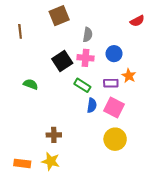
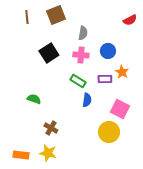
brown line: (20, 31) -> (27, 17), moved
black square: (62, 61) -> (49, 53), moved
green semicircle: (31, 84) -> (34, 99), moved
pink square: (114, 107) -> (120, 109), moved
brown cross: (54, 135) -> (51, 128), turned 32

